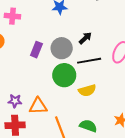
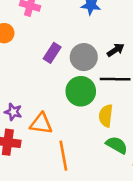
yellow semicircle: (87, 90) -> (106, 116), turned 102
green semicircle: (88, 126) -> (117, 145), moved

